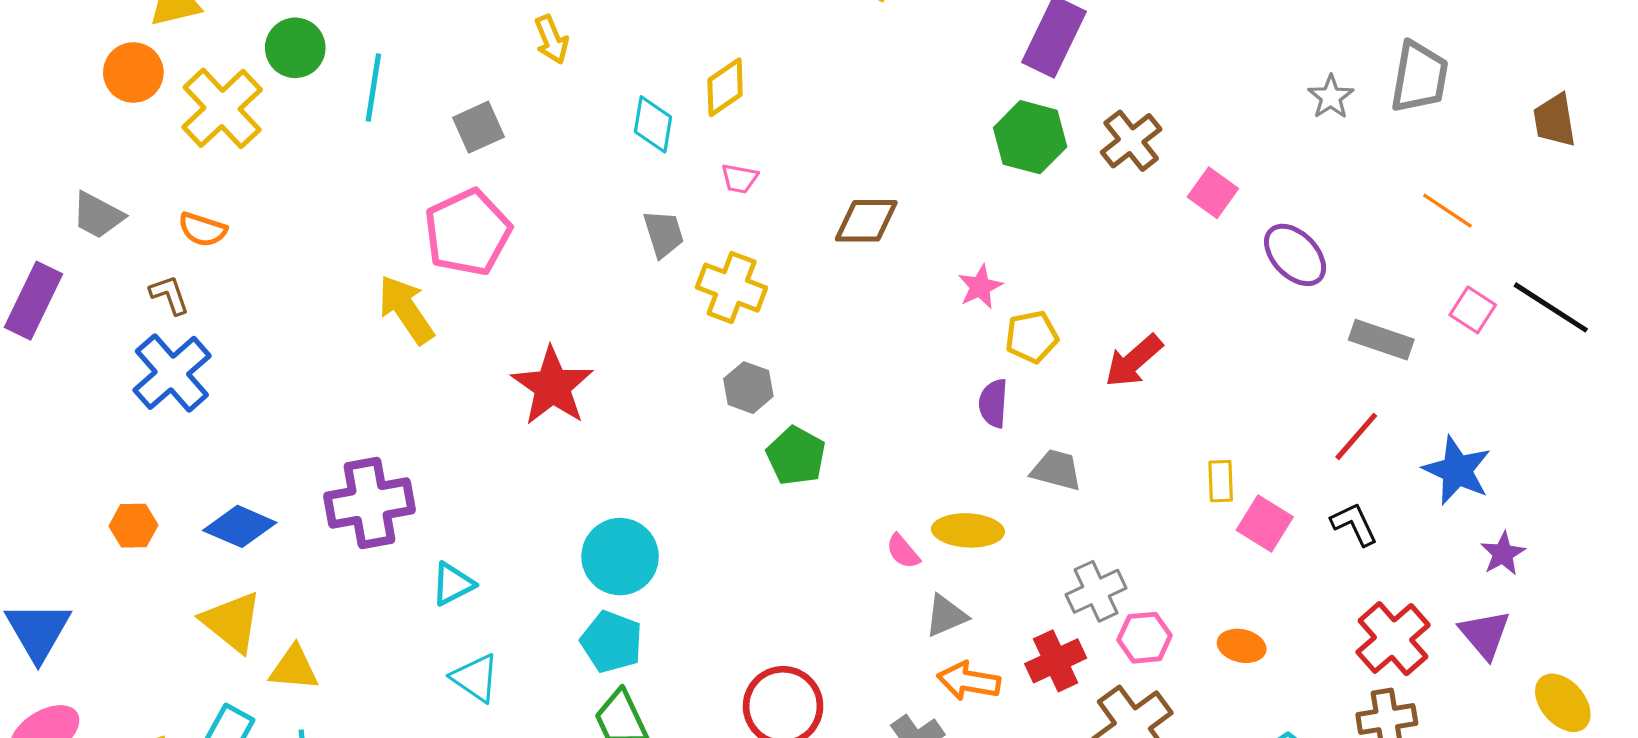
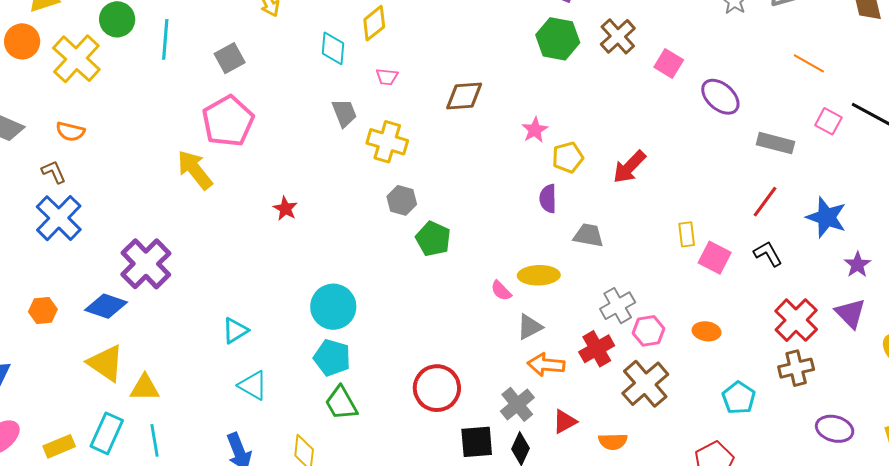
red star: (552, 386) -> (285, 209), size x0.5
purple cross: (369, 503) -> (146, 264), moved, turned -30

